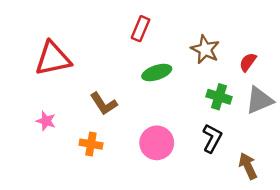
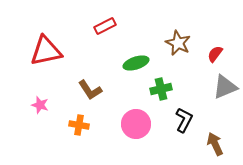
red rectangle: (141, 29) -> (105, 26), moved, turned 40
green cross: (219, 97) -> (161, 89), moved, turned -30

